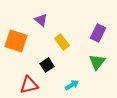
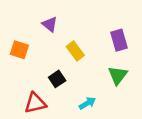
purple rectangle: (98, 33) -> (119, 40), turned -42
orange square: (16, 41) -> (19, 50), size x0.7

